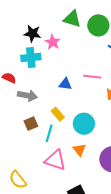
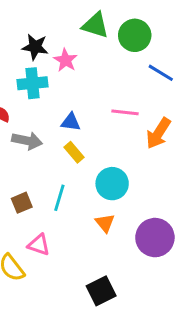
blue triangle: (65, 84) -> (71, 122), moved
yellow rectangle: (58, 114) -> (74, 152), moved
brown square: (31, 124) -> (22, 203), moved
pink triangle: (55, 160) -> (39, 245), moved, size x0.7

